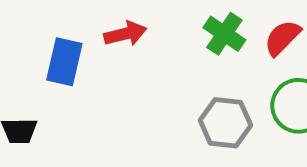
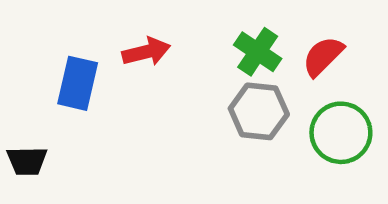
gray hexagon: (225, 123) -> (259, 111), moved

